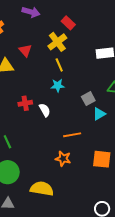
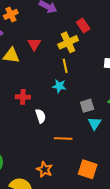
white semicircle: (45, 110) -> (41, 116), moved
cyan triangle: (99, 114) -> (95, 123), turned -40
orange star: (63, 159) -> (45, 170), moved

